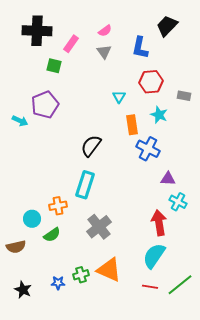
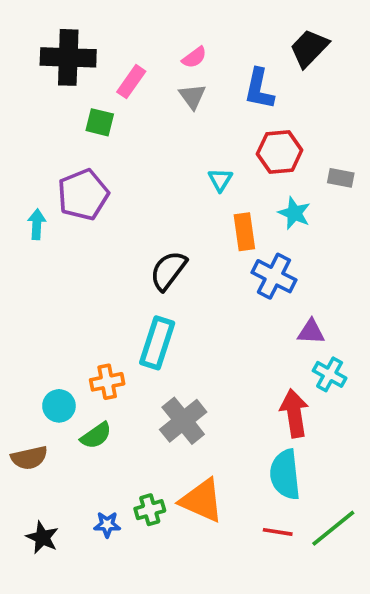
cyan arrow: (20, 121) -> (37, 224), turned -112
cyan semicircle: (154, 256) -> (285, 474), turned -40

